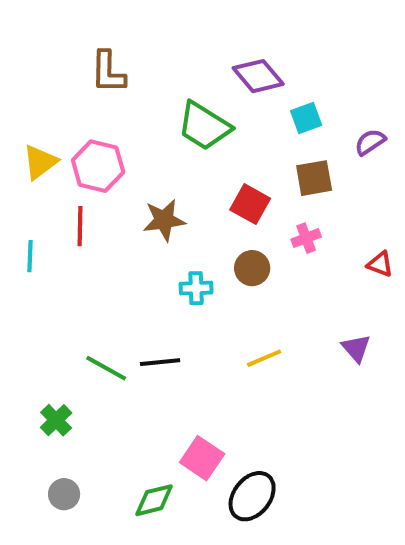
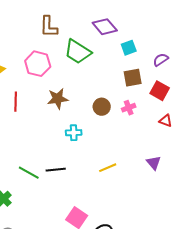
brown L-shape: (108, 72) -> (49, 27), moved
pink hexagon: (98, 166) -> (38, 64), moved
red square: (250, 204) -> (160, 91), moved
brown circle: (252, 268) -> (102, 107), moved

